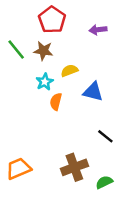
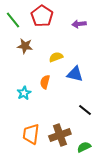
green line: (16, 50) -> (13, 20), moved
brown star: (43, 51) -> (25, 46), moved
cyan star: (45, 82) -> (24, 93), moved
orange trapezoid: (19, 169) -> (31, 134), moved, turned -60

